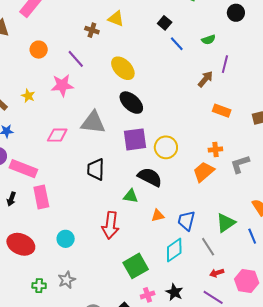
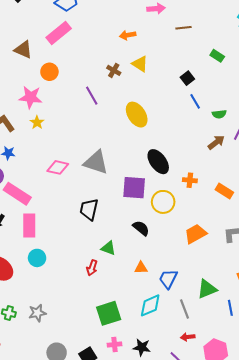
green semicircle: (208, 40) -> (219, 114), moved
orange circle: (39, 50) -> (49, 72), moved
pink star: (62, 85) -> (30, 97), moved
black ellipse: (131, 103) -> (158, 162), moved
orange rectangle: (222, 111) -> (224, 191), moved
orange cross: (215, 149) -> (190, 180), moved
black semicircle: (150, 177) -> (141, 228), size x0.7
green triangle: (131, 196) -> (108, 248), moved
red arrow: (110, 225) -> (92, 268), size x0.6
cyan circle: (66, 239) -> (37, 258), moved
black star: (174, 292) -> (142, 347), turned -30

